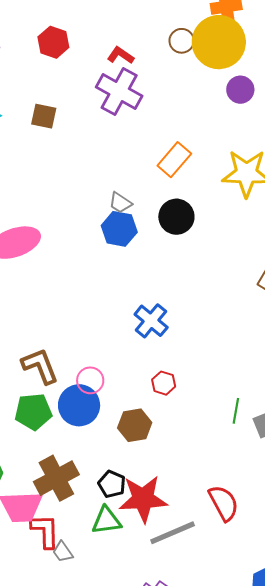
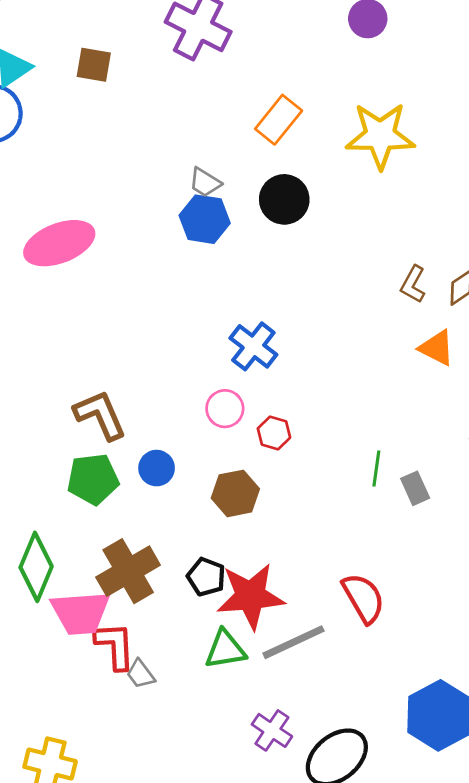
pink circle: (90, 380) -> (225, 409), moved
blue circle: (79, 405) -> (157, 468), size x0.6
green triangle: (107, 521) -> (225, 649), moved

